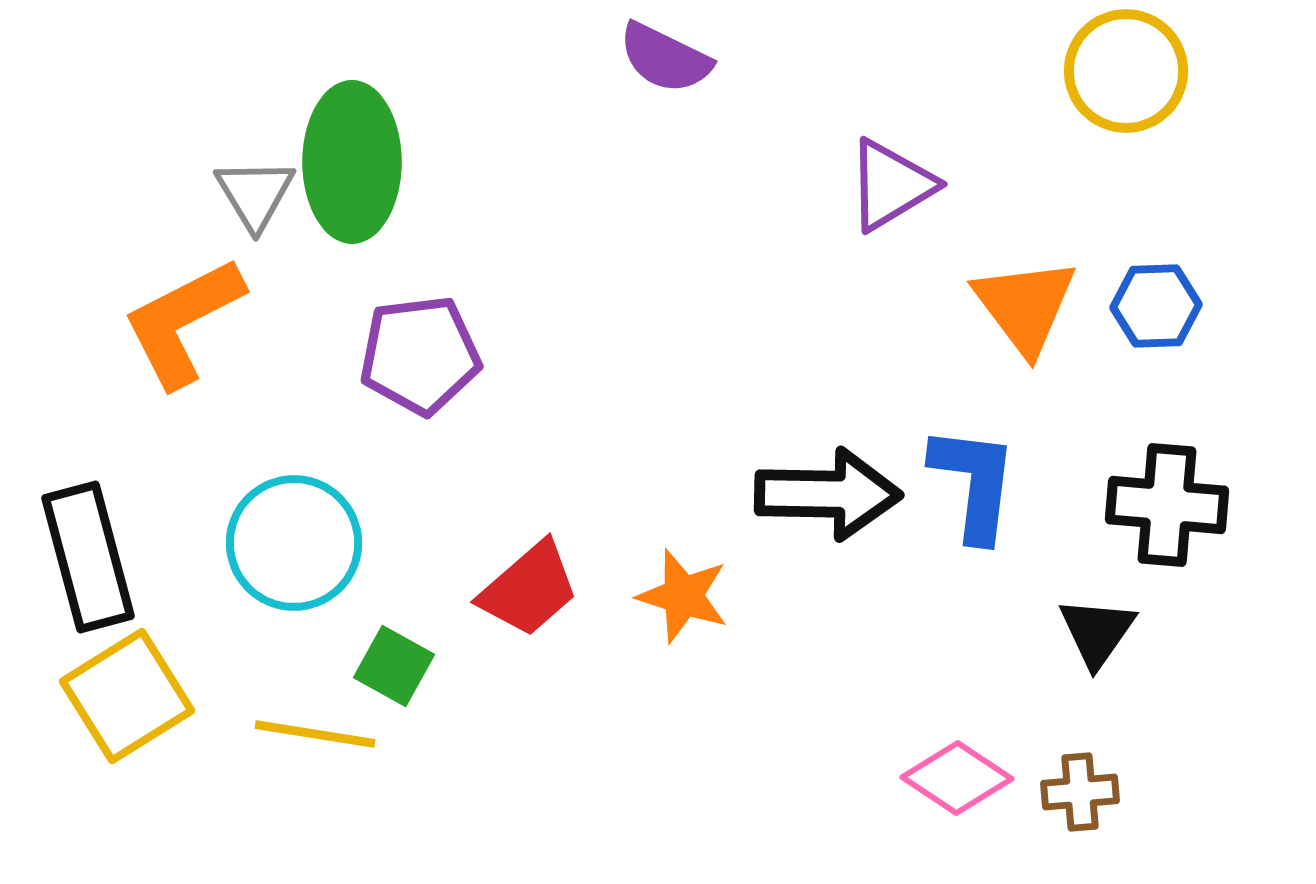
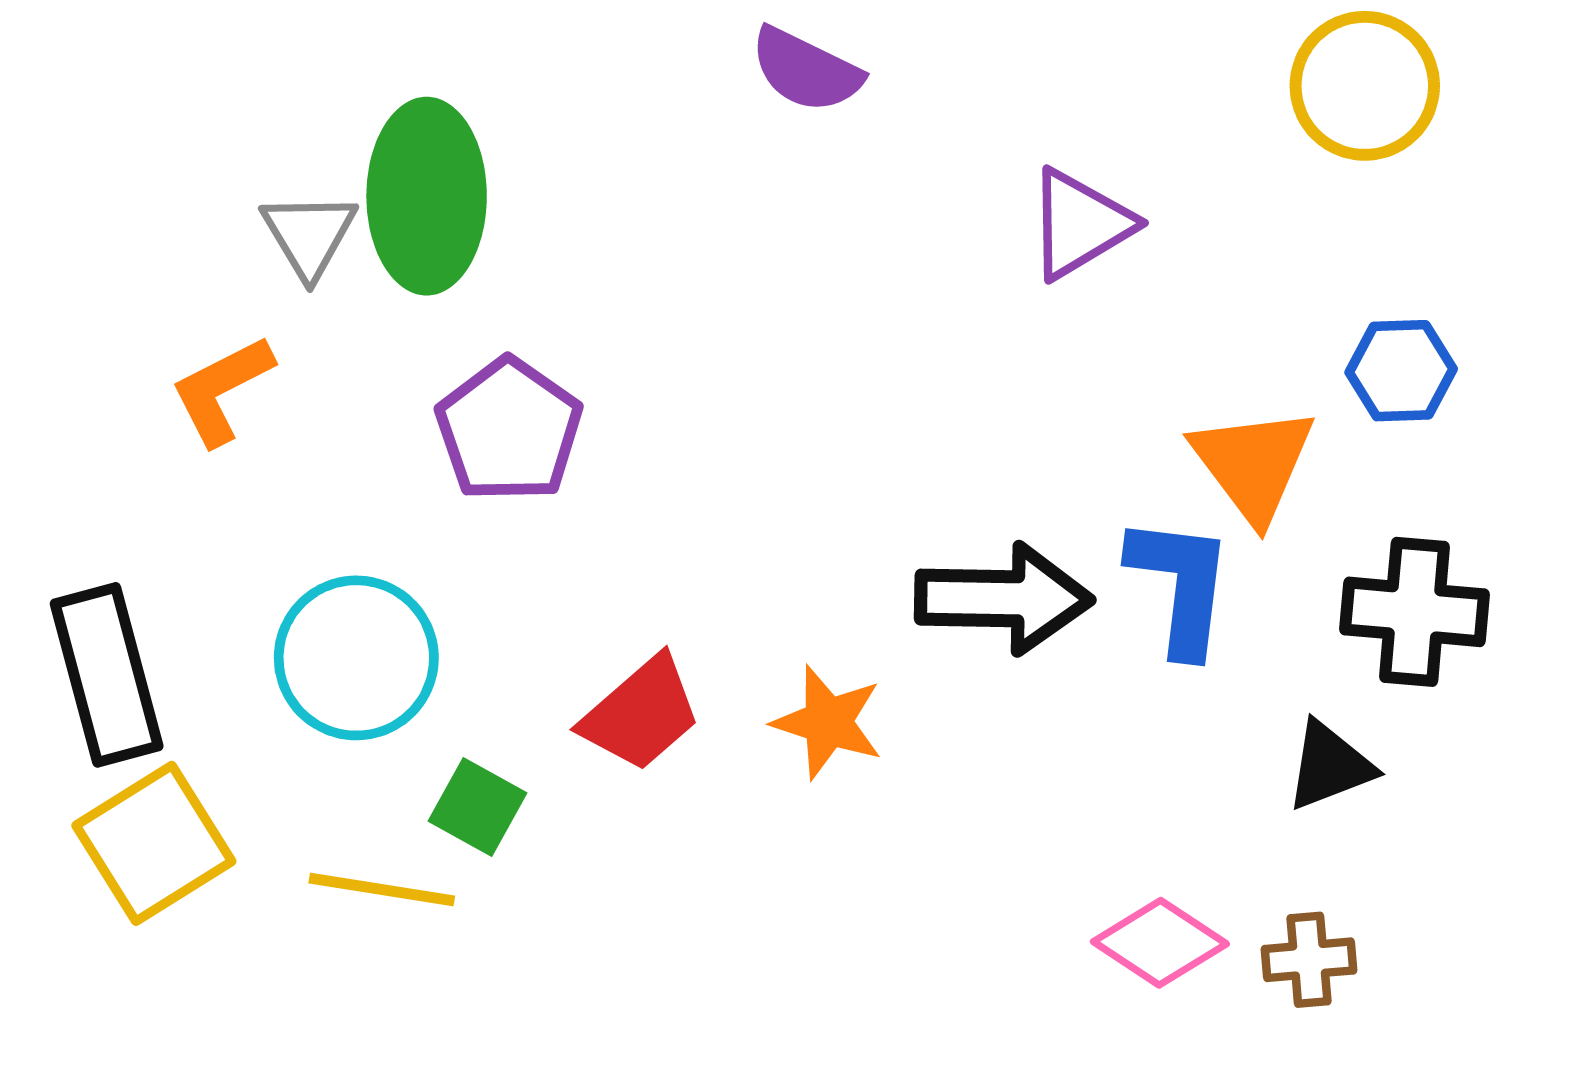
orange triangle: (1025, 306) -> (1253, 464), moved
orange L-shape: (183, 322) -> (222, 390), size x0.7
purple pentagon: (420, 355) -> (509, 430), turned -30
black triangle: (1097, 632) -> (1330, 766), turned 34

